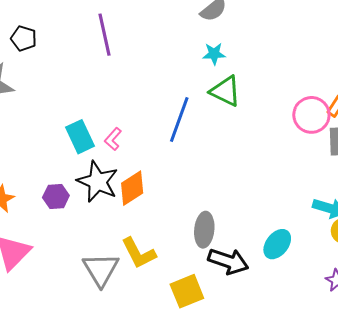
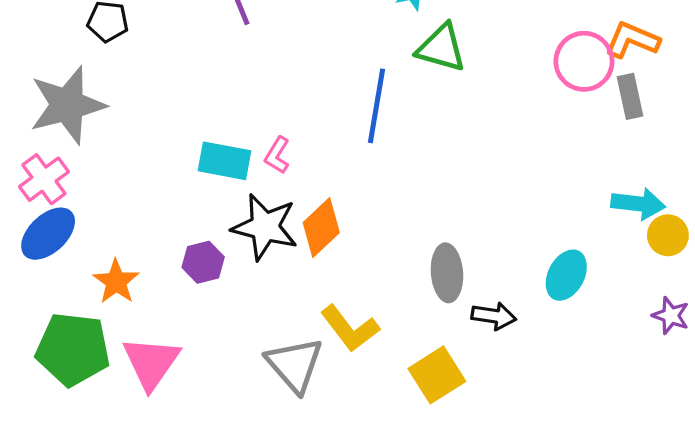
cyan rectangle: (80, 137) -> (224, 161), turned -44
black arrow: (228, 261) -> (494, 316), size x0.7

